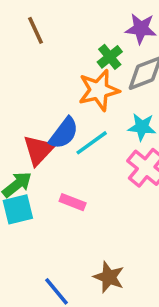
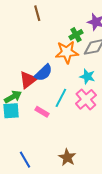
cyan line: (92, 143) -> (61, 98), moved, turned -36
brown star: (109, 277) -> (67, 157), moved

